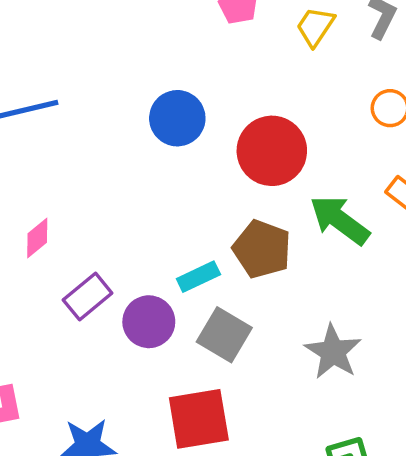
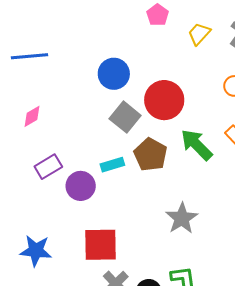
pink diamond: (37, 238) -> (32, 116), moved
gray square: (224, 335) -> (125, 117), moved

